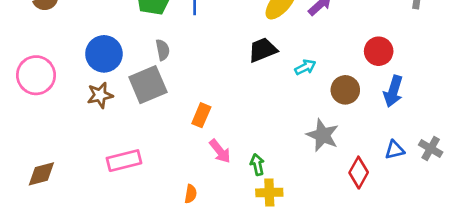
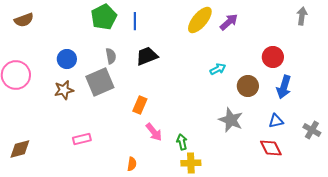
black trapezoid: (263, 50) -> (147, 56), moved
blue circle: (104, 54) -> (67, 59), size x0.7
blue triangle: (395, 150) -> (276, 121), moved
pink rectangle: (124, 161) -> (82, 139), size x0.7
red diamond: (359, 173) -> (271, 148), moved, turned -55

